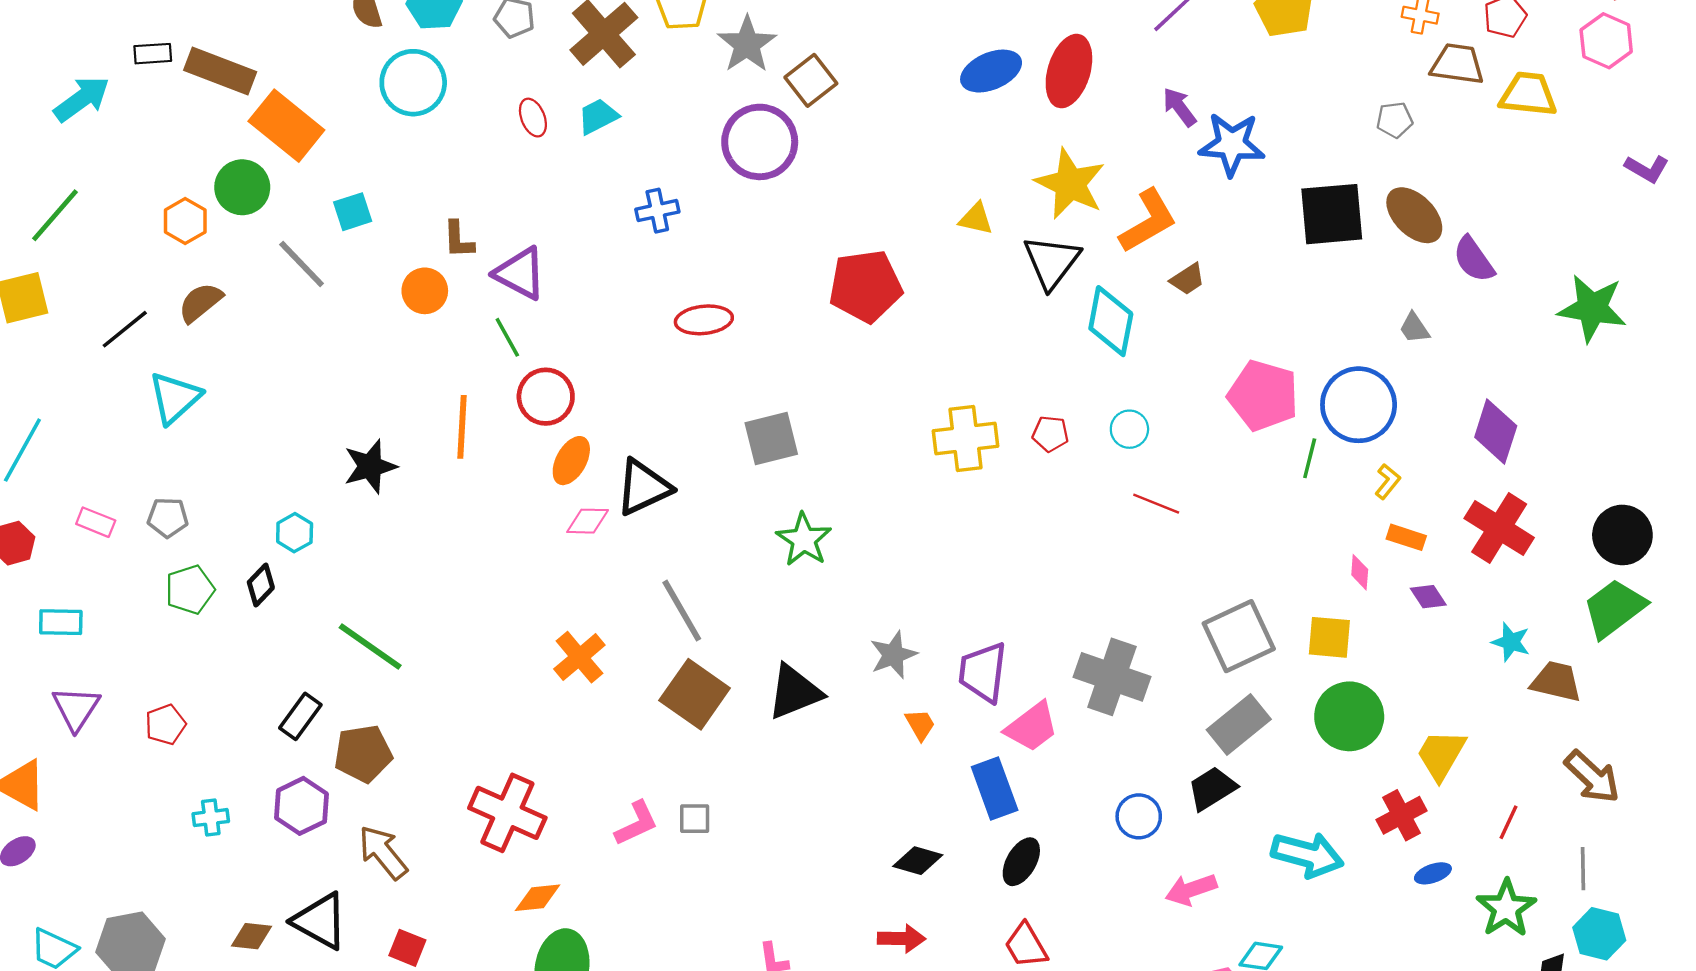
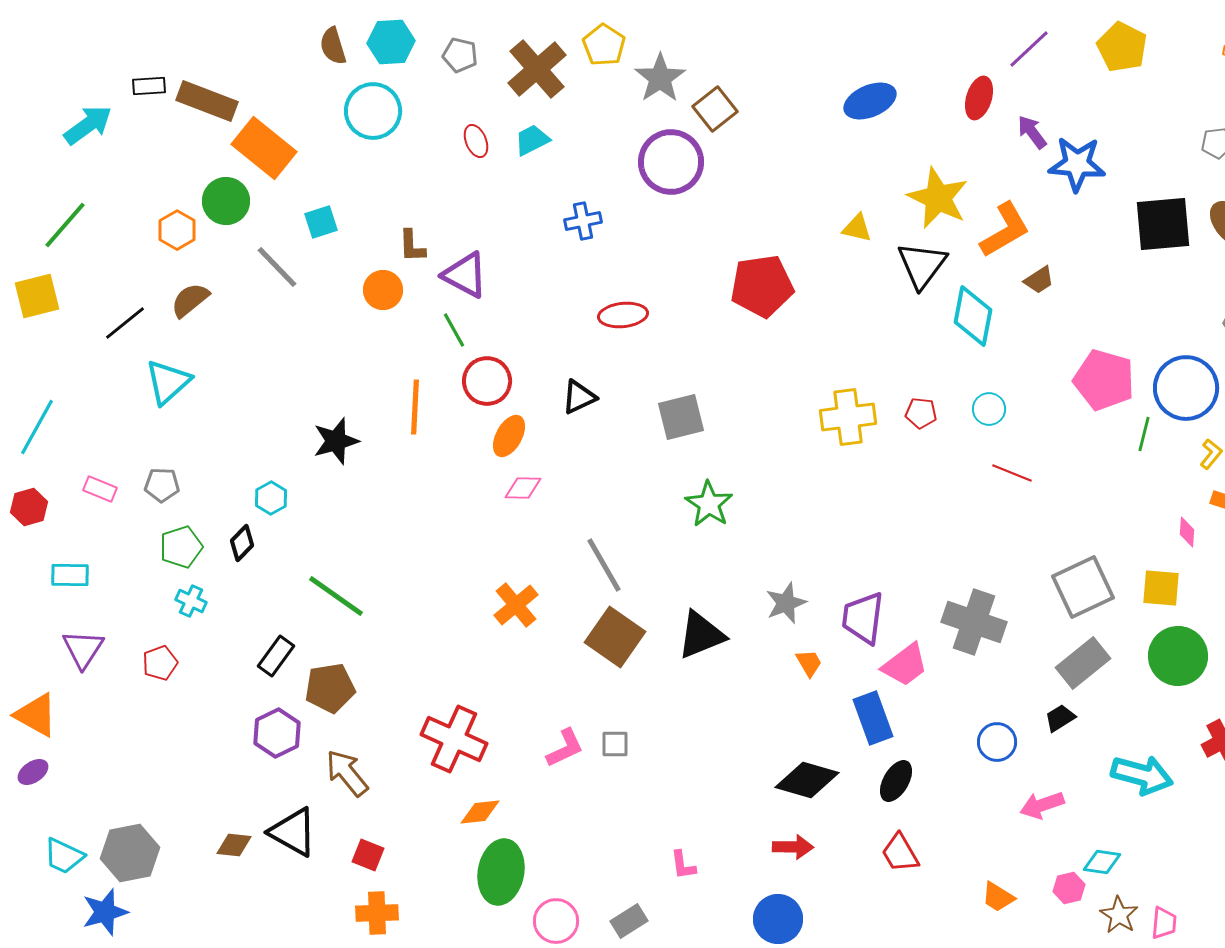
red ellipse: (1069, 71) -> (979, 98), moved, size x0.7
black triangle: (643, 487) -> (579, 397), moved, size x0.7
black trapezoid: (1212, 788) -> (1060, 718), size x0.7
cyan cross: (211, 818) -> (191, 601), moved, turned 32
black diamond: (918, 861) -> (807, 780), size x1.5

